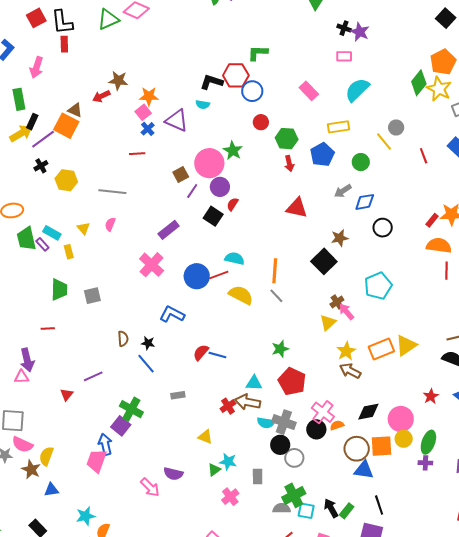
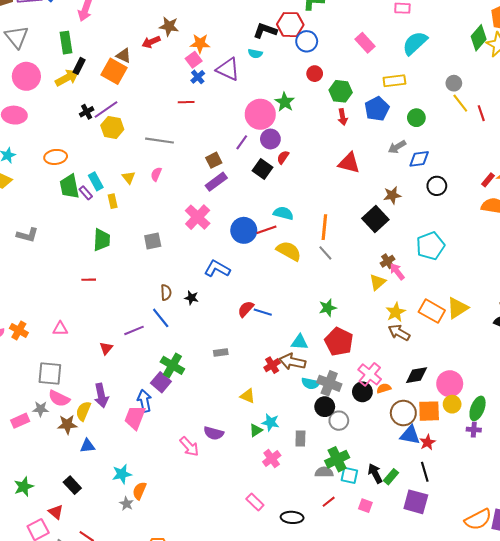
purple line: (43, 139) -> (106, 110), moved
yellow line: (384, 141) -> (460, 103), moved
brown square: (181, 174) -> (214, 160), moved
cyan rectangle: (52, 233) -> (96, 181), turned 30
gray square: (92, 296) -> (153, 241), moved
orange rectangle: (381, 349) -> (432, 311), turned 50
purple arrow: (27, 360) -> (101, 396), moved
blue line: (146, 364) -> (161, 318), moved
red star: (431, 396) -> (428, 442), moved
brown star: (31, 469) -> (67, 424), turned -30

